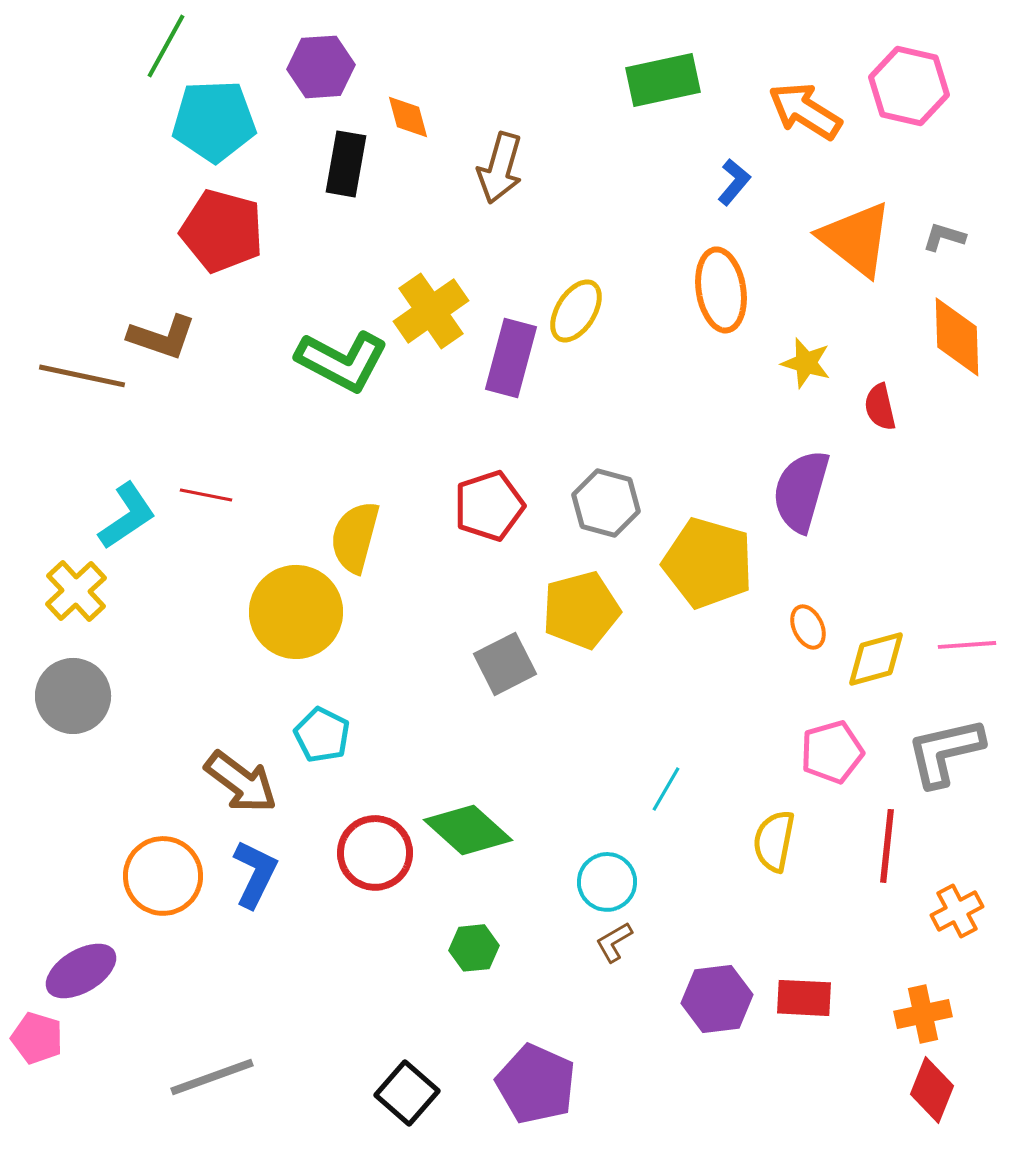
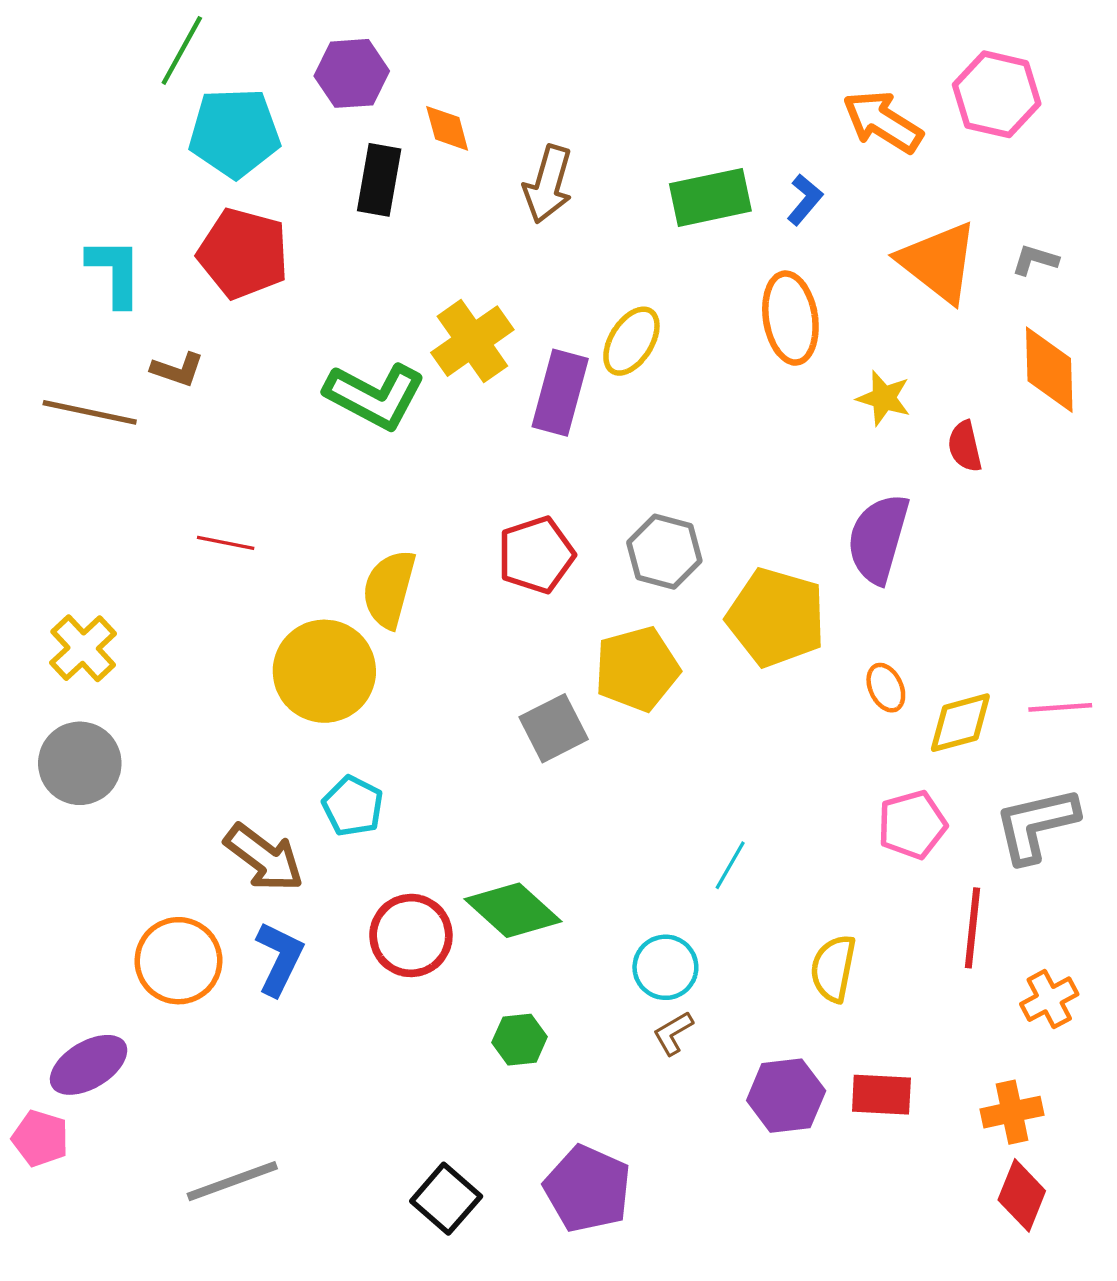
green rectangle: (663, 80) -> (710, 197), moved
brown L-shape: (162, 337) -> (177, 370), size x0.7
cyan L-shape: (127, 516) -> (115, 272), moved, turned -56
yellow semicircle: (774, 841) -> (833, 968), moved

